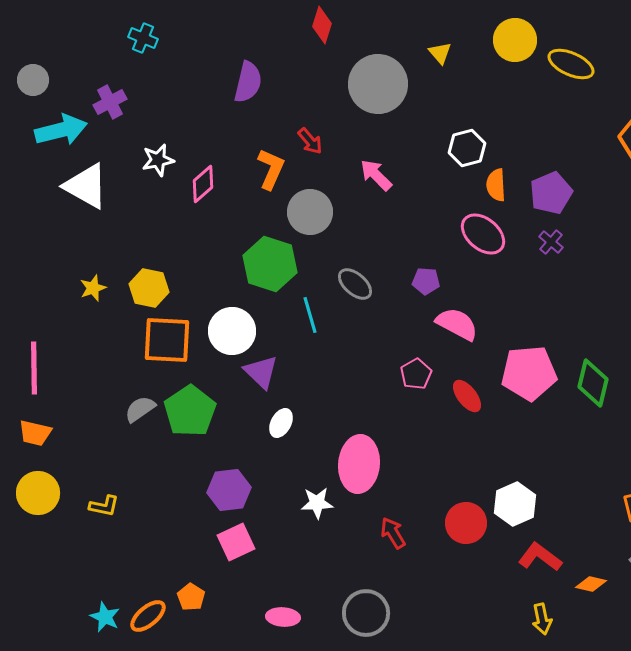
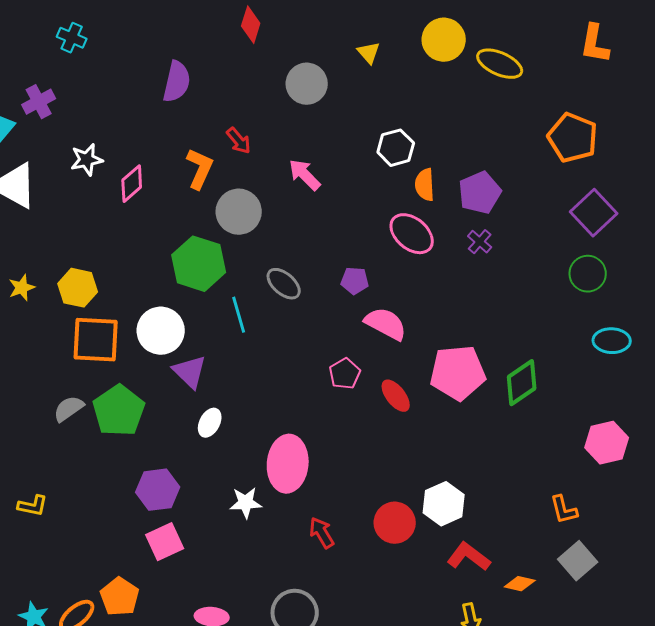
gray circle: (378, 84) -> (307, 84), size x0.7
green diamond: (593, 383) -> (522, 383), turned 42
orange pentagon: (191, 597) -> (120, 597), size x1.4

